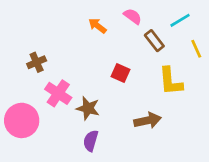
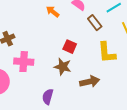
pink cross: (58, 93) -> (24, 62), turned -30
brown star: (88, 108) -> (63, 67), moved

